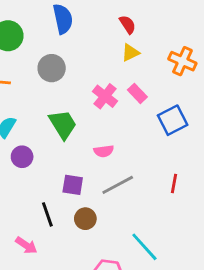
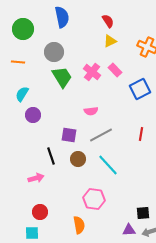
green trapezoid: (63, 124) -> (62, 77), moved
pink arrow: (26, 245) -> (36, 178), turned -49
cyan line: (144, 247) -> (108, 165), moved

